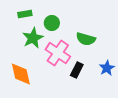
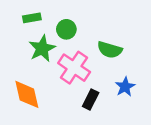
blue star: (107, 68) -> (125, 87), moved
black rectangle: (77, 70) -> (91, 100), moved

